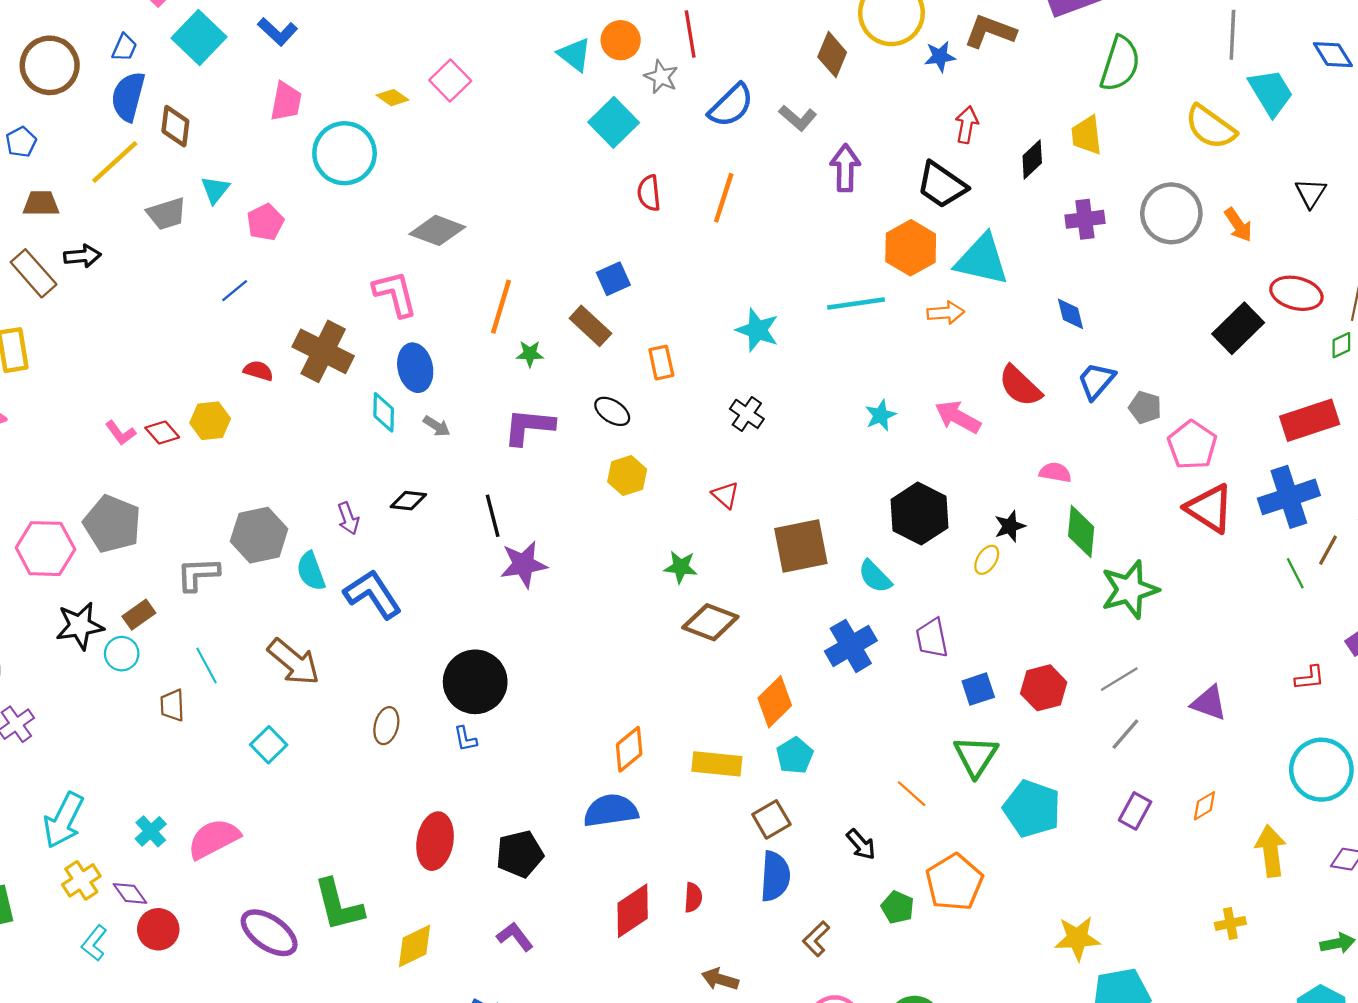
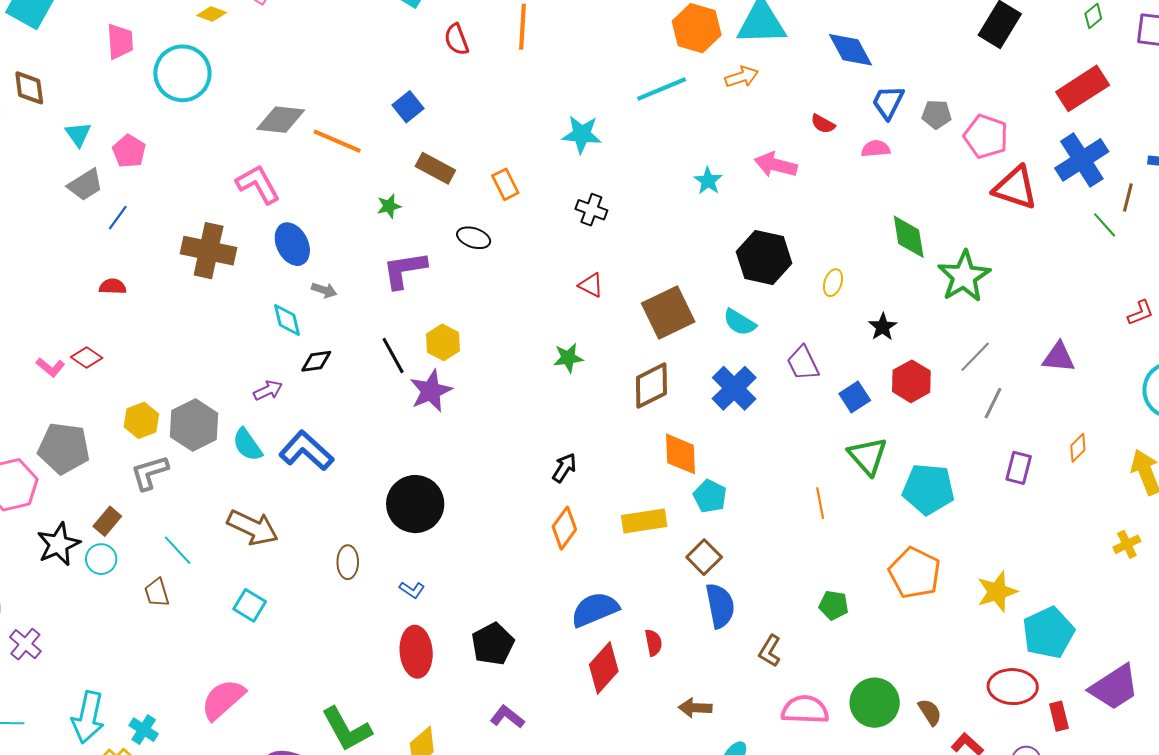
gray trapezoid: (166, 214) -> (85, 185), moved
blue square: (613, 279) -> (408, 107), moved
orange line: (501, 307) -> (337, 141), moved, turned -69
blue diamond: (1070, 314) -> (851, 50), size x1.5
red semicircle: (258, 371) -> (113, 286), moved
red semicircle: (1020, 386) -> (823, 124), size x0.6
cyan diamond: (384, 412) -> (287, 320), moved
yellow hexagon: (210, 421) -> (141, 420), moved
pink semicircle: (1055, 472) -> (876, 149), moved
yellow hexagon: (627, 476) -> (443, 342), moved
purple arrow: (348, 518) -> (268, 390), turned -80
black star: (1010, 526) -> (883, 327), moved
brown diamond: (710, 622) -> (651, 386), moved, turned -33
orange diamond: (775, 702) -> (680, 454), turned -33
blue L-shape: (465, 739) -> (412, 590), moved, turned -30
orange line: (912, 794) -> (820, 503), turned 52
blue semicircle: (611, 811) -> (595, 609), moved
cyan cross: (151, 831) -> (144, 730), moved
black arrow: (861, 844) -> (564, 468), moved, turned -92
orange pentagon: (954, 882) -> (915, 573), moved

